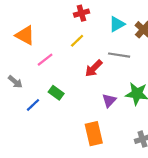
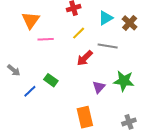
orange triangle: (25, 35) -> (31, 20), moved, turned 36
yellow line: (77, 41) -> (79, 33), moved
pink line: (45, 60) -> (46, 39), moved, turned 35

